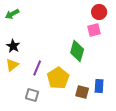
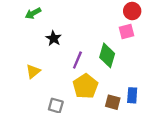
black star: (13, 46) -> (54, 38), moved
purple line: (37, 68) -> (77, 60), moved

